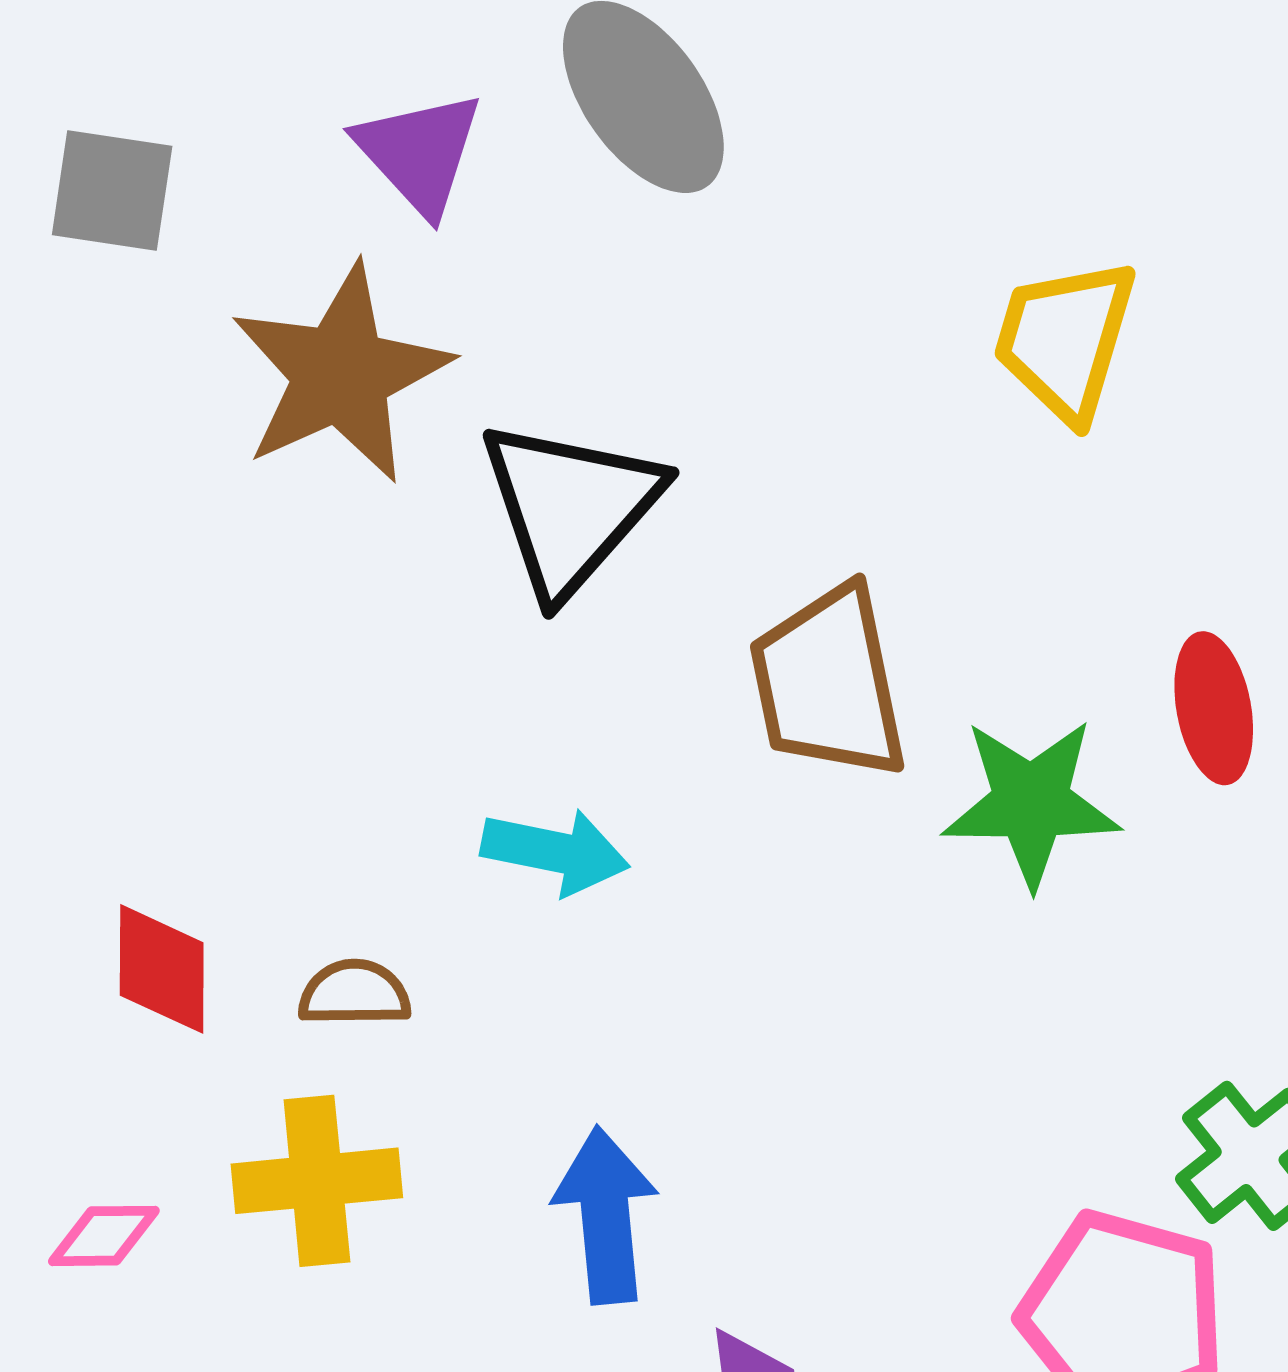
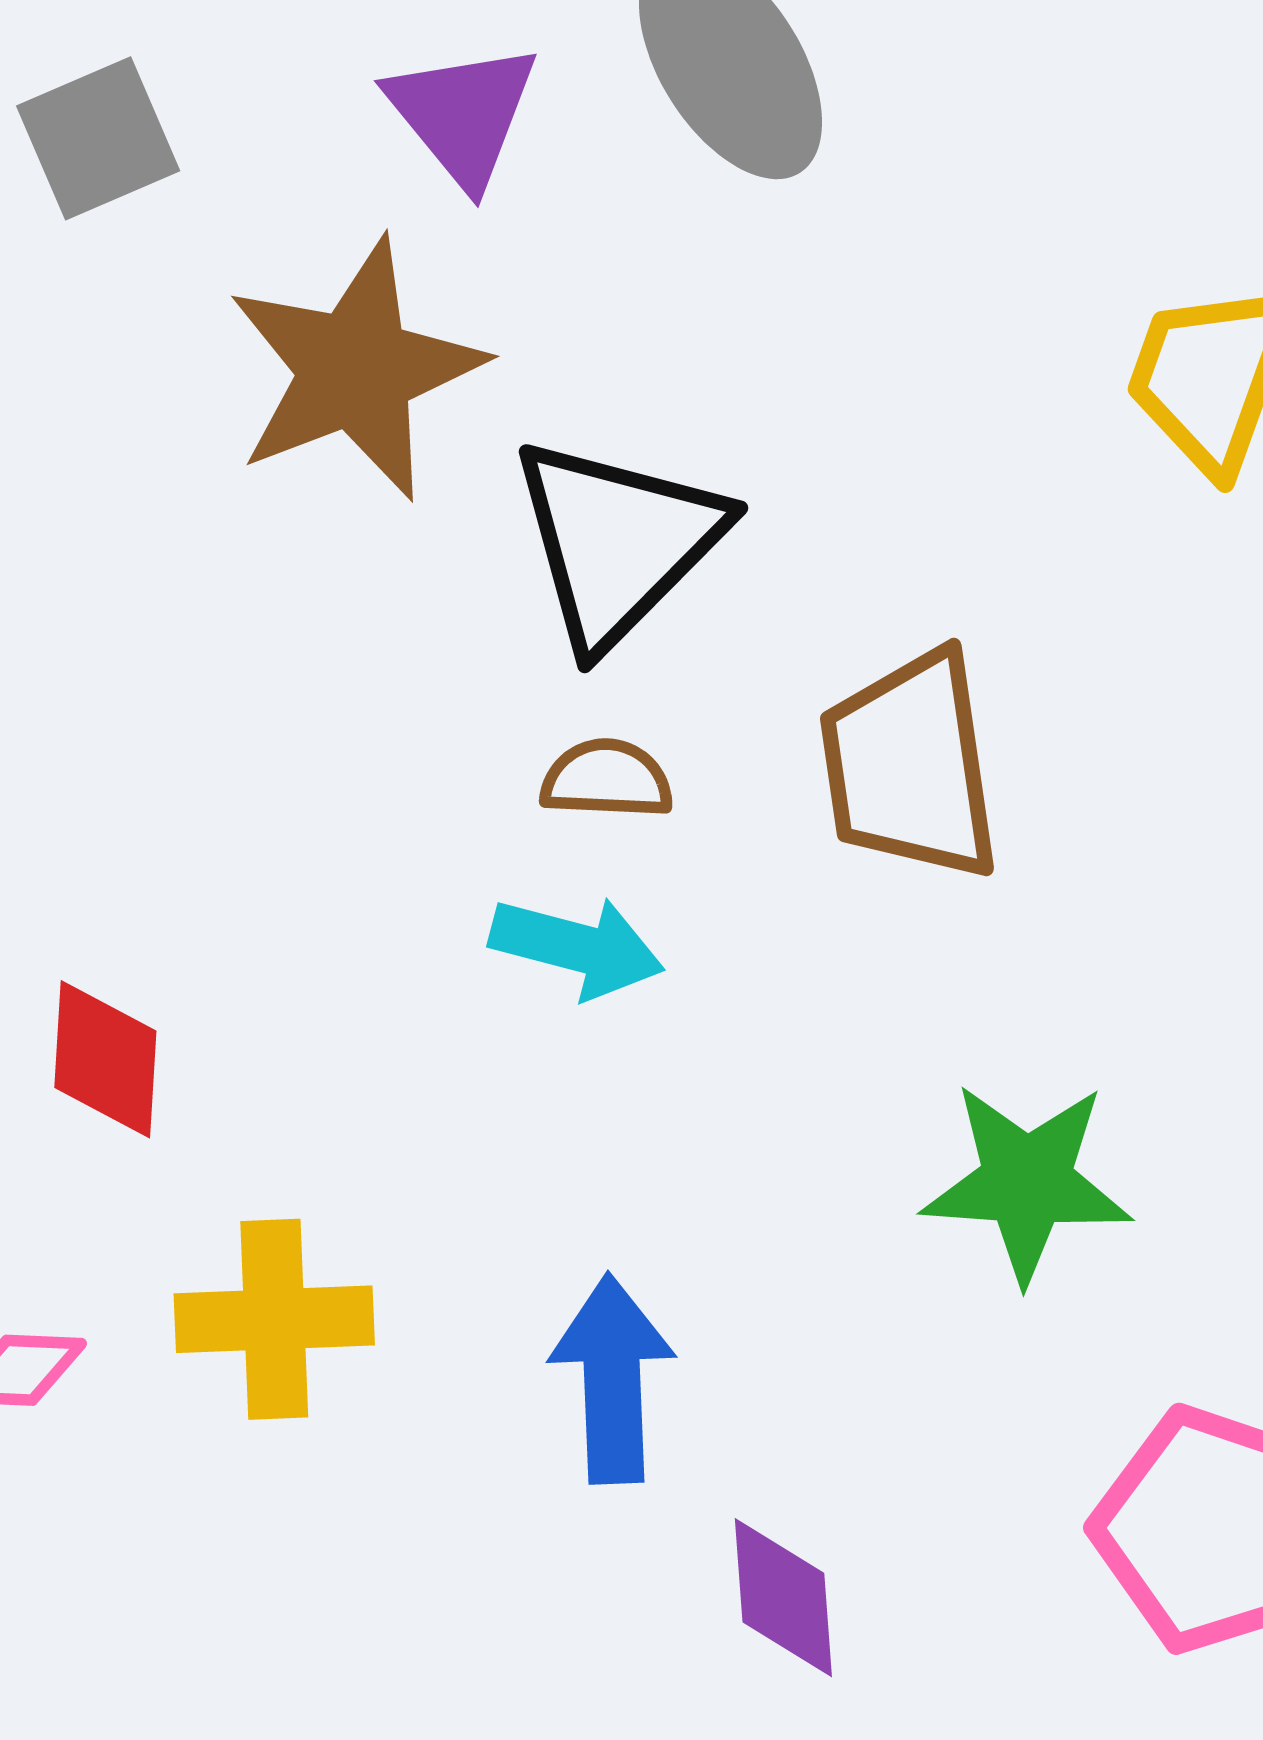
gray square: (112, 191) -> (98, 138), turned -35
green star: (1031, 803) -> (1027, 1182), moved
brown semicircle: (355, 993) -> (607, 779), moved

